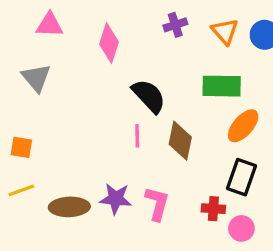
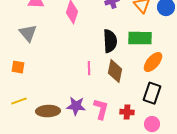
black semicircle: (149, 96) -> (110, 41), moved, turned 40
orange square: (21, 147) -> (18, 67), moved
red cross: (213, 209) -> (127, 112), moved

